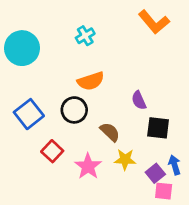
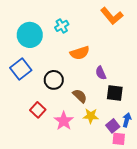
cyan circle: (22, 48) -> (30, 35), moved
orange semicircle: (91, 81) -> (80, 53), moved
blue square: (29, 114) -> (21, 69), moved
blue arrow: (175, 165) -> (127, 120), turned 32

